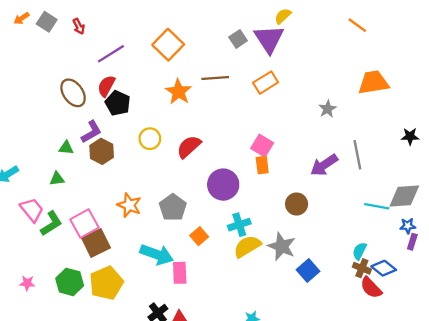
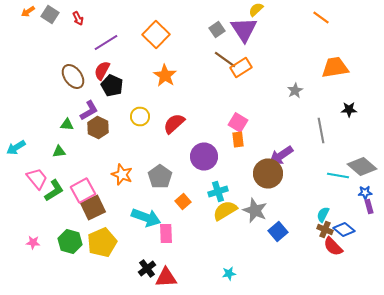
brown line: (215, 78) -> (225, 60), moved, turned 40
black star: (410, 136) -> (349, 110), moved
purple arrow: (324, 165) -> (281, 156), moved
gray diamond: (404, 196) -> (362, 166), turned 44
brown circle: (297, 204) -> (268, 174), size x1.5
purple rectangle: (412, 242) -> (369, 206), turned -32

